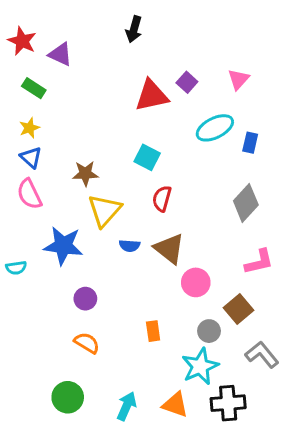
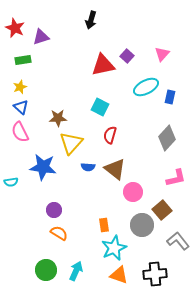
purple triangle: (60, 54) -> (41, 37), turned -42
green rectangle: (34, 88) -> (23, 60), turned -42
purple circle: (85, 299) -> (54, 210), moved
gray circle: (209, 331) -> (142, 225), size x1.5
cyan star: (200, 366) -> (114, 248), moved
cyan arrow: (127, 406) -> (76, 271), moved

